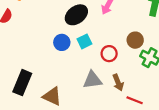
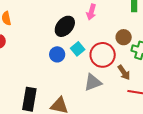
red circle: (109, 54) -> (103, 55), size x1.6
brown arrow: (118, 82) -> (124, 72), moved

